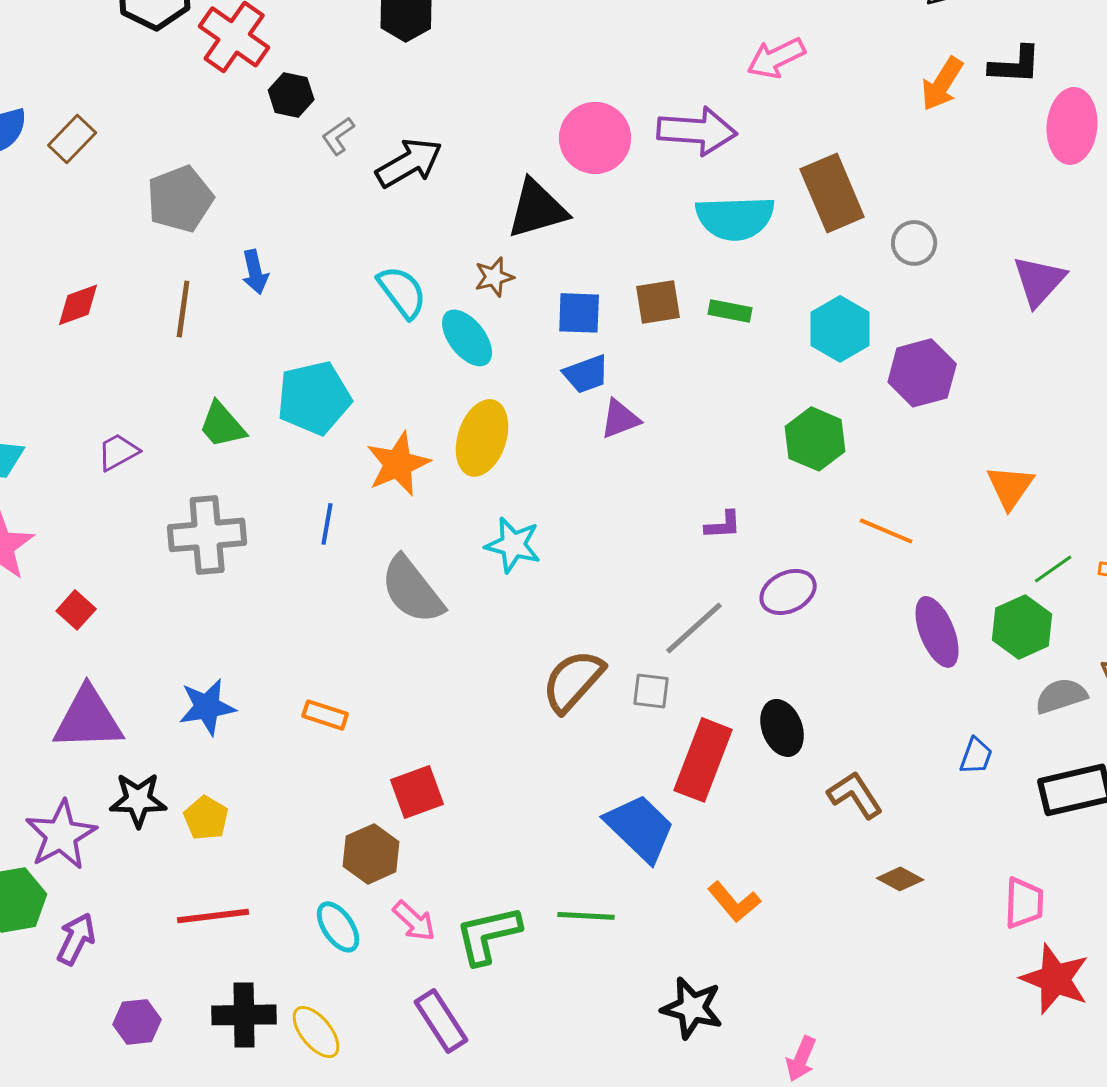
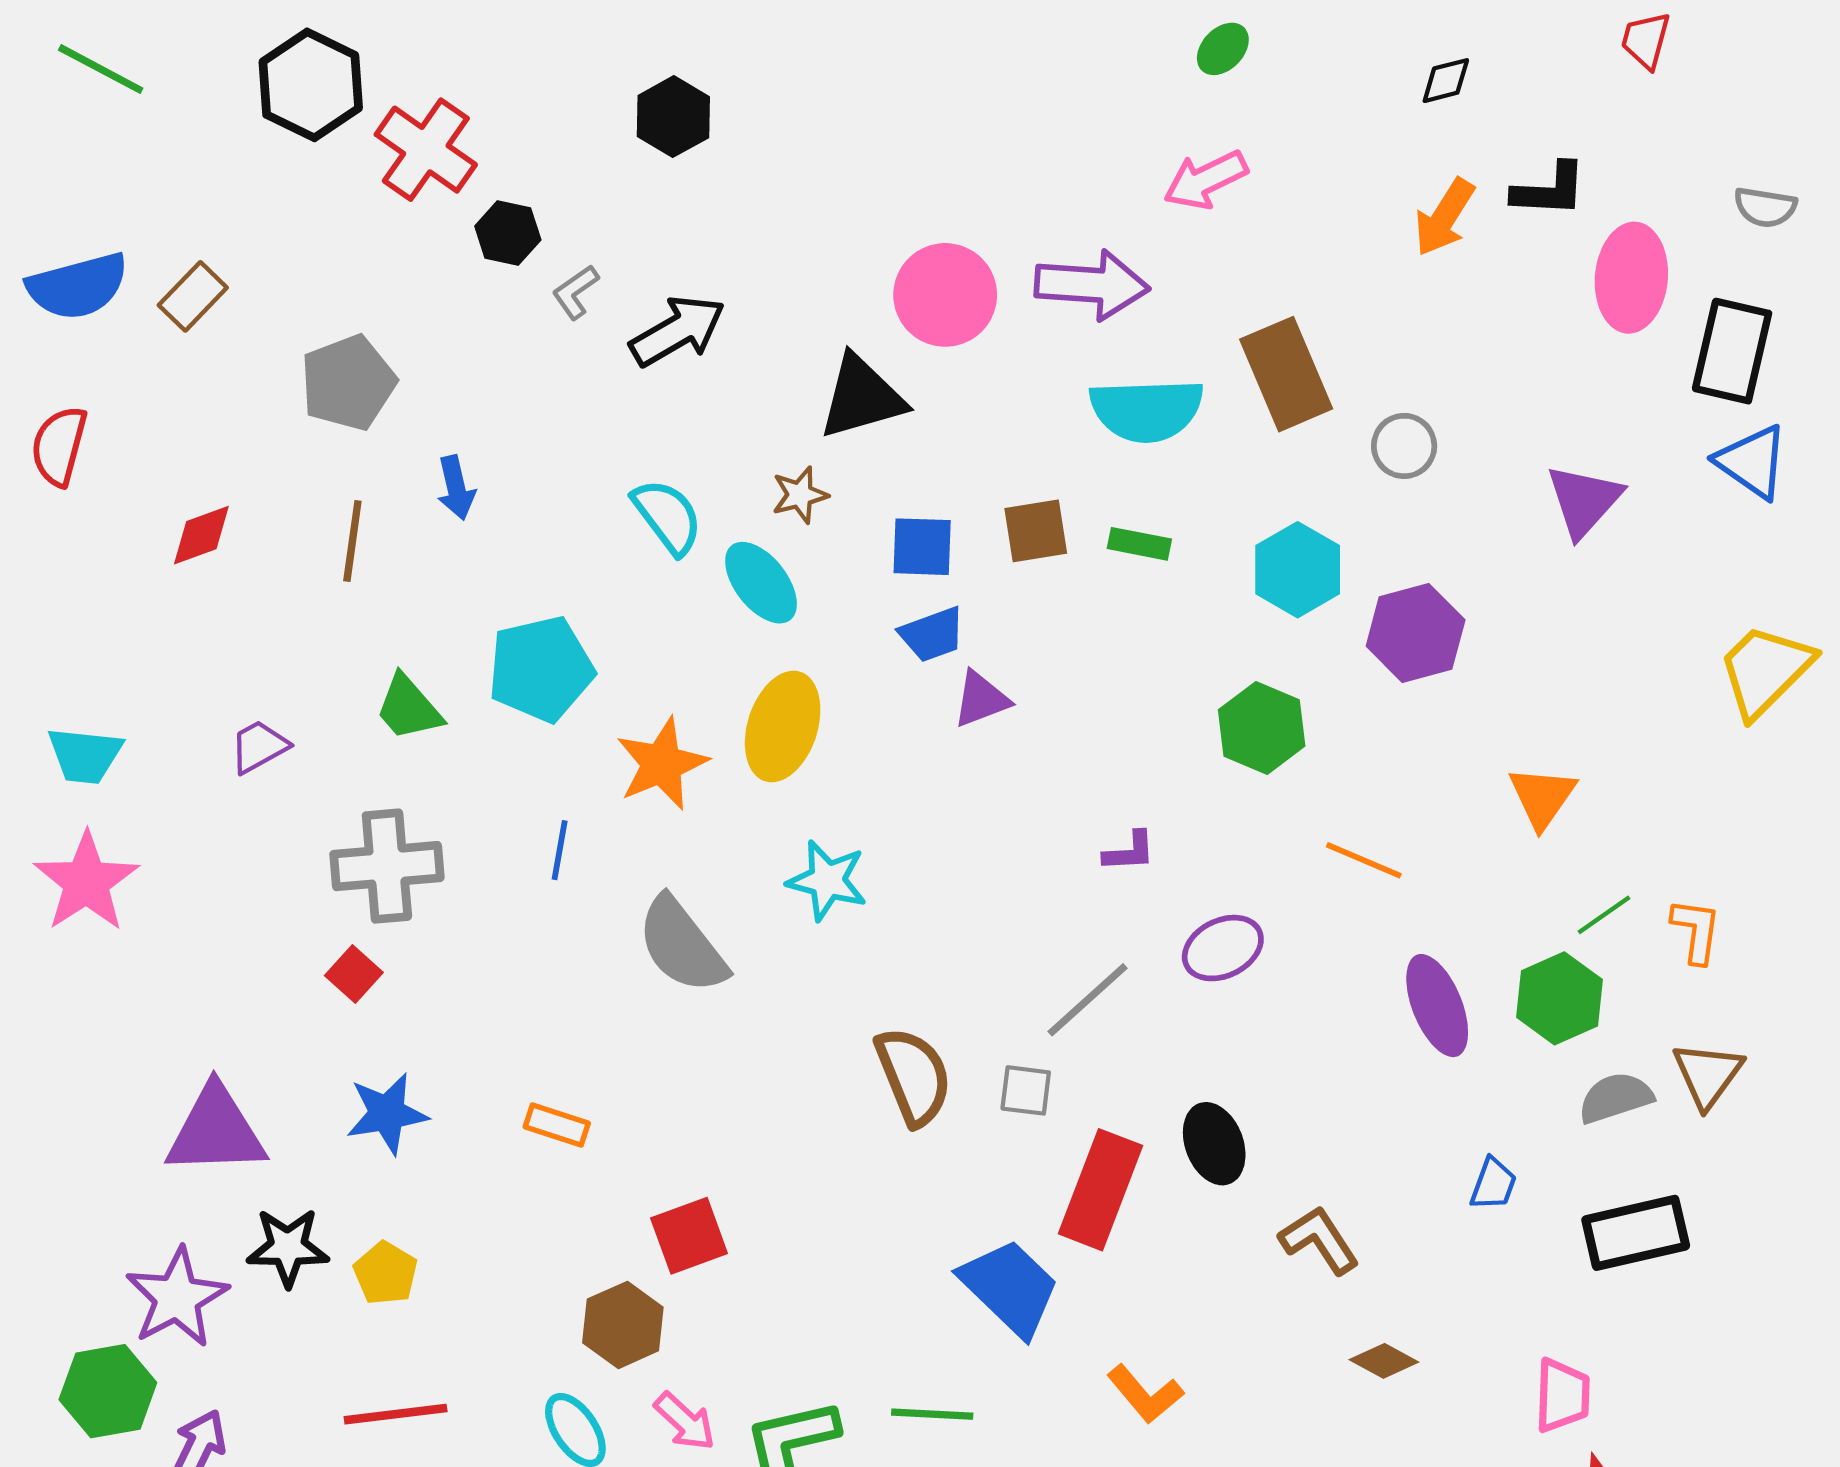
red square: (76, 610) -> (354, 974), moved
brown semicircle: (573, 681) -> (914, 1076), turned 116

